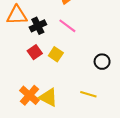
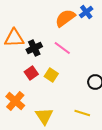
orange cross: (29, 95) -> (15, 101), moved
yellow triangle: (48, 97) -> (44, 116), turned 30

